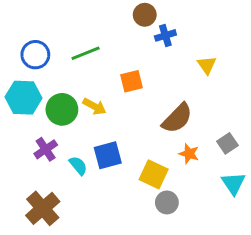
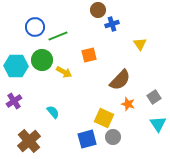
blue circle: (35, 55) -> (35, 27), moved
green circle: (62, 109) -> (42, 60), moved
purple cross: (46, 149) -> (14, 101), moved
blue square: (108, 155) -> (87, 139), moved

